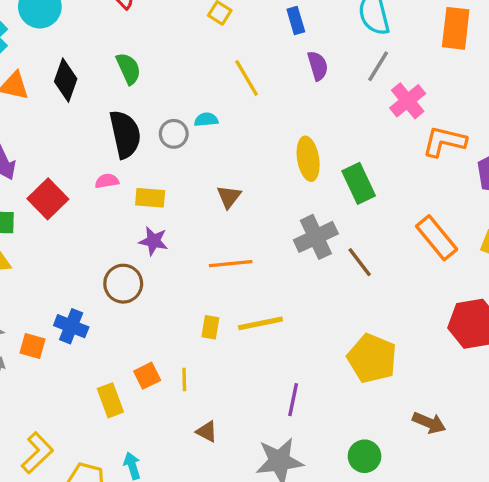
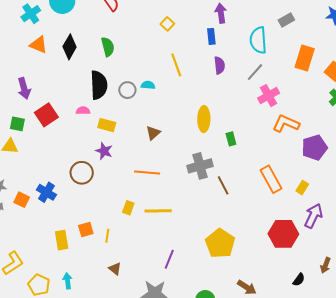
green rectangle: (359, 183) -> (231, 139), size x0.6

